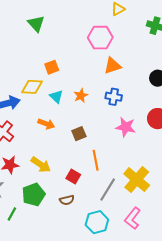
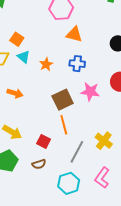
orange triangle: (112, 66) -> (74, 34), turned 36
orange square: (52, 67) -> (17, 39), turned -32
cyan triangle: (56, 97) -> (24, 57), moved
brown square: (79, 134) -> (63, 100), moved, size x1.5
yellow cross: (137, 180) -> (104, 141), size x0.7

